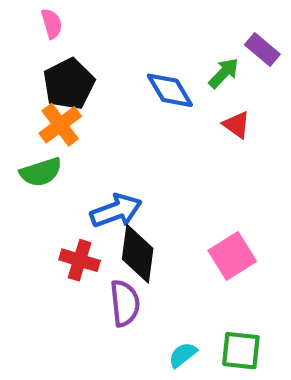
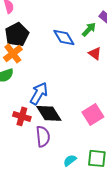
blue arrow: (116, 211) -> (39, 93), turned -40
black diamond: (138, 254) -> (49, 113), turned -40

